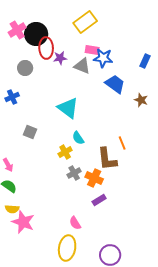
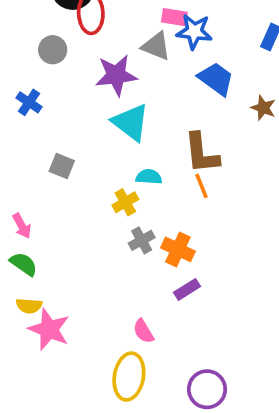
purple star: (60, 58) -> (116, 75), moved, size x1.6
blue cross: (12, 97) -> (29, 102), turned -32
cyan semicircle: (78, 138) -> (149, 177), turned 128
orange line: (122, 143) -> (202, 186), moved
brown L-shape: (107, 159) -> (202, 153), moved

